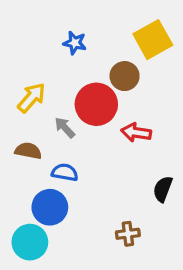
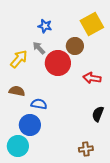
gray arrow: (65, 128) -> (39, 48), moved
red arrow: (136, 133) -> (92, 78), moved
brown cross: (128, 234) -> (86, 149), moved

